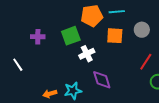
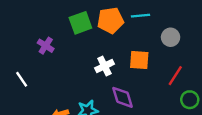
green square: (71, 36) -> (80, 23), moved
orange square: (115, 36) -> (139, 60), moved
purple cross: (38, 37) -> (46, 46), turned 32

